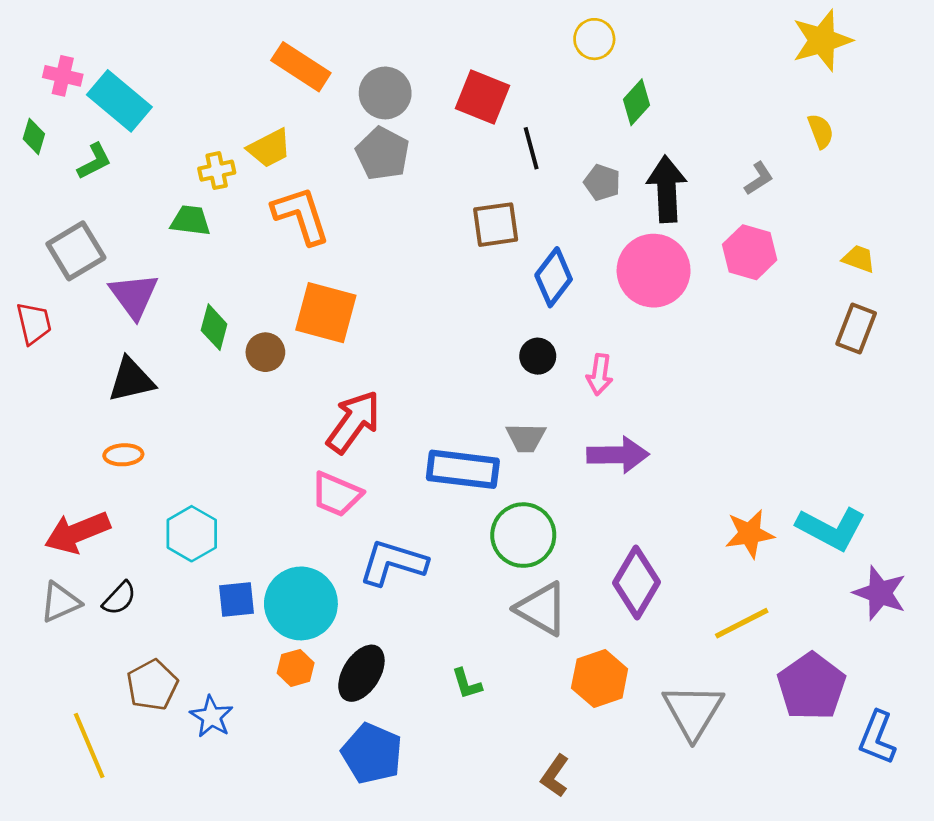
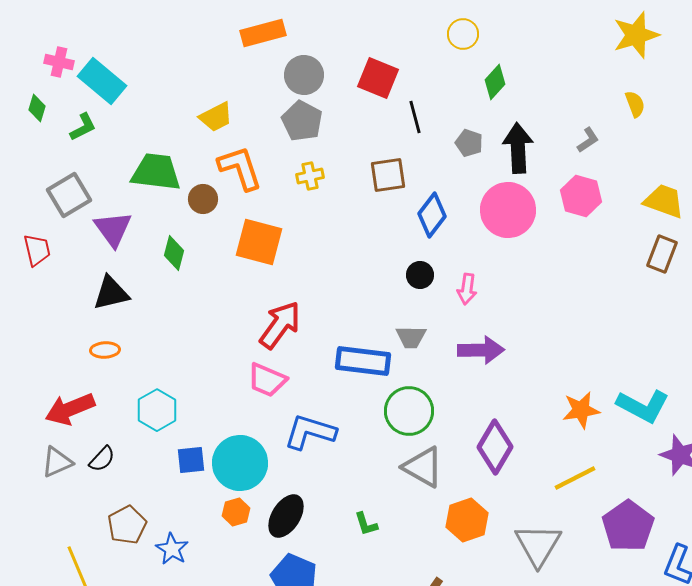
orange rectangle: (301, 67) -> (263, 33), moved, turned -48
yellow cross: (217, 171) -> (310, 176), moved
green trapezoid: (190, 221) -> (156, 172), size x1.6
yellow trapezoid: (859, 259) -> (664, 201), size x1.6
brown circle: (265, 352) -> (203, 199), moved

